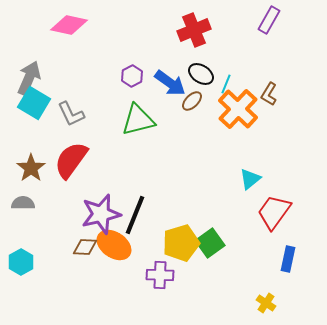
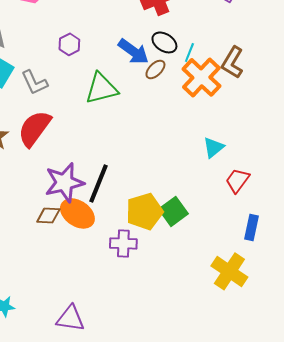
purple hexagon: (132, 76) -> (69, 44), moved
brown L-shape: (269, 94) -> (232, 62), size x1.4
red trapezoid: (274, 212) -> (237, 180), size x0.7
yellow cross: (266, 303) -> (229, 271), size x1.8

